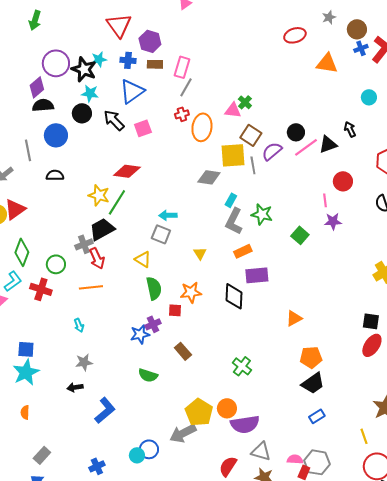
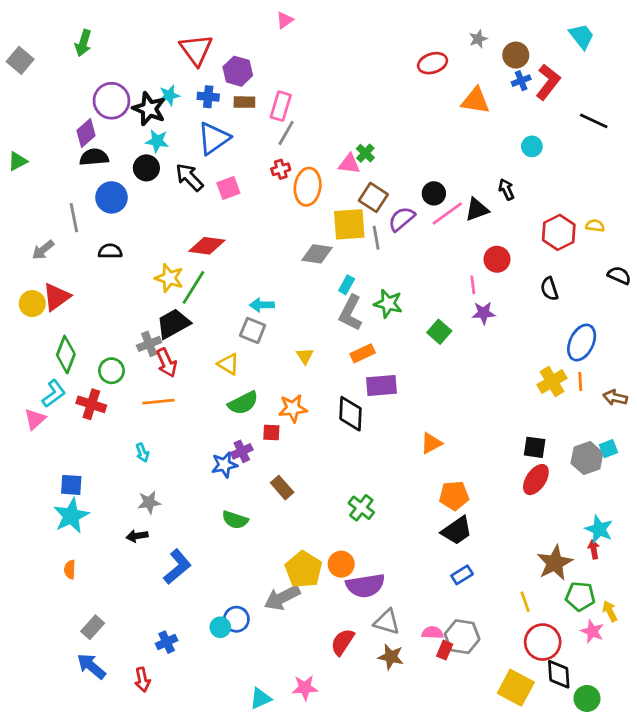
green semicircle: (154, 288) -> (243, 403), turned 75

